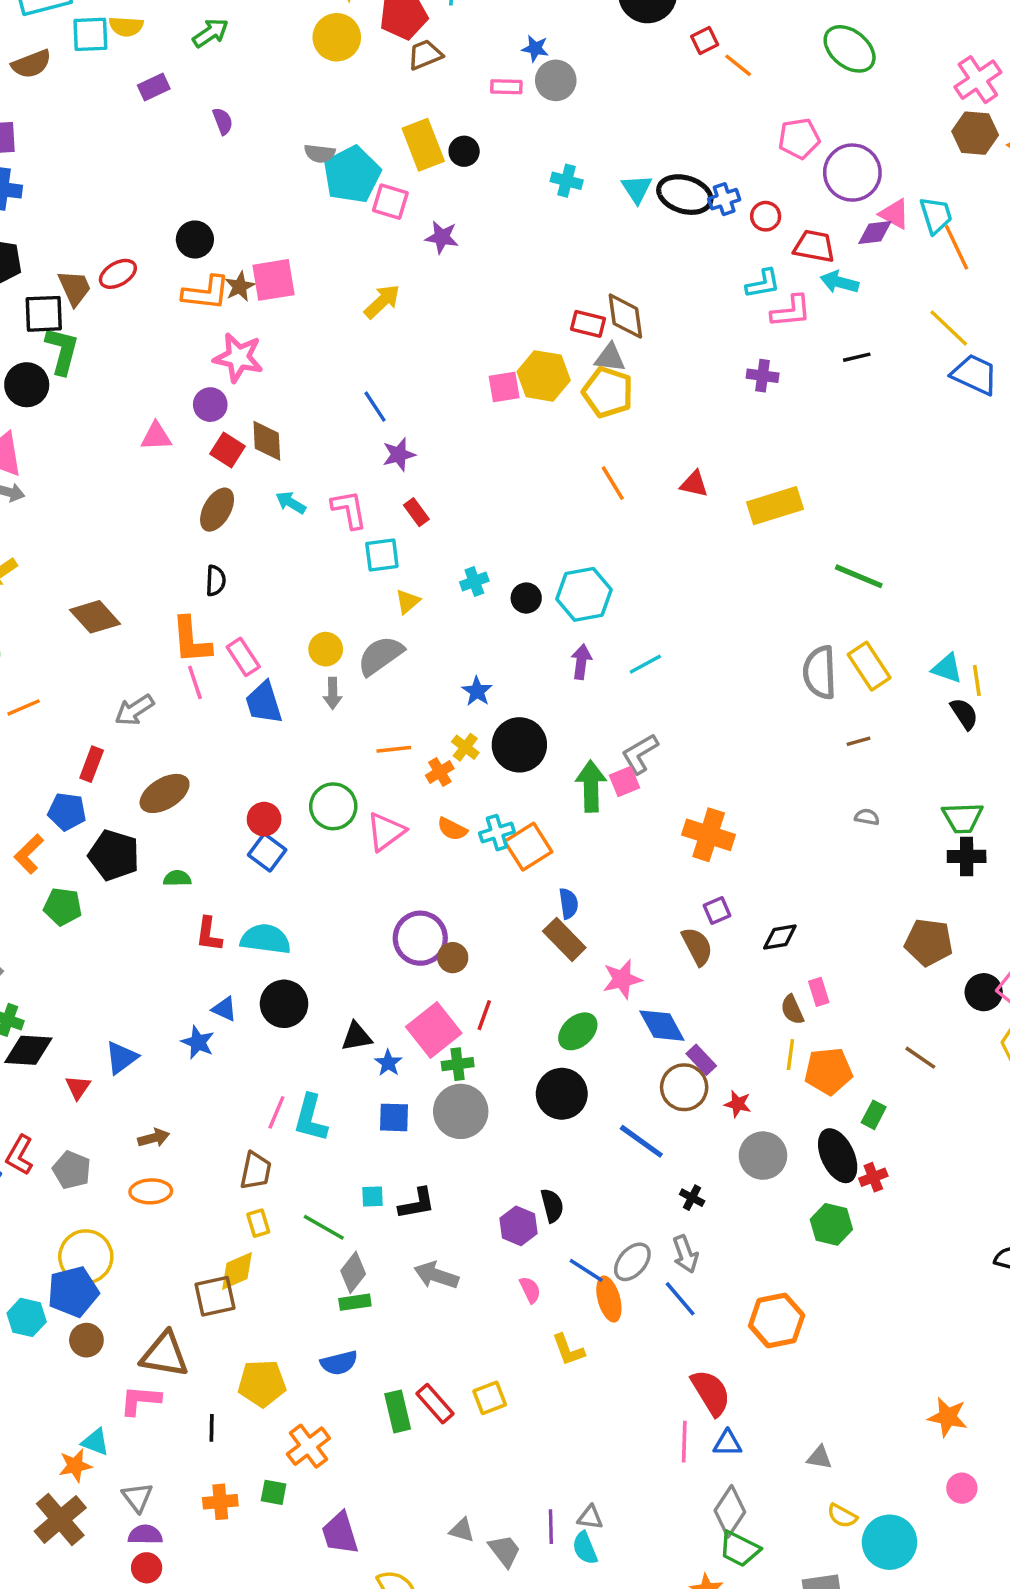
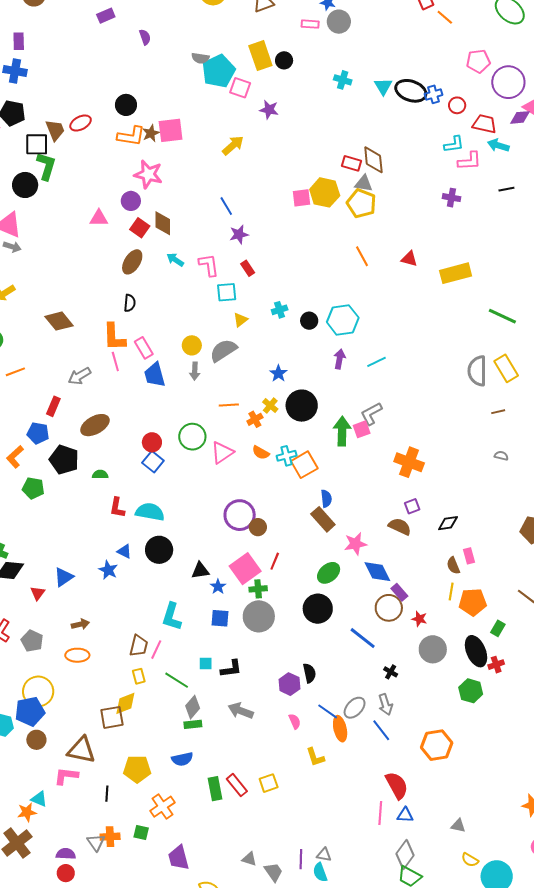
brown semicircle: (697, 946) -> (400, 527), turned -40
pink line: (276, 1112) -> (156, 650), moved
gray triangle: (137, 1497) -> (96, 842), moved

